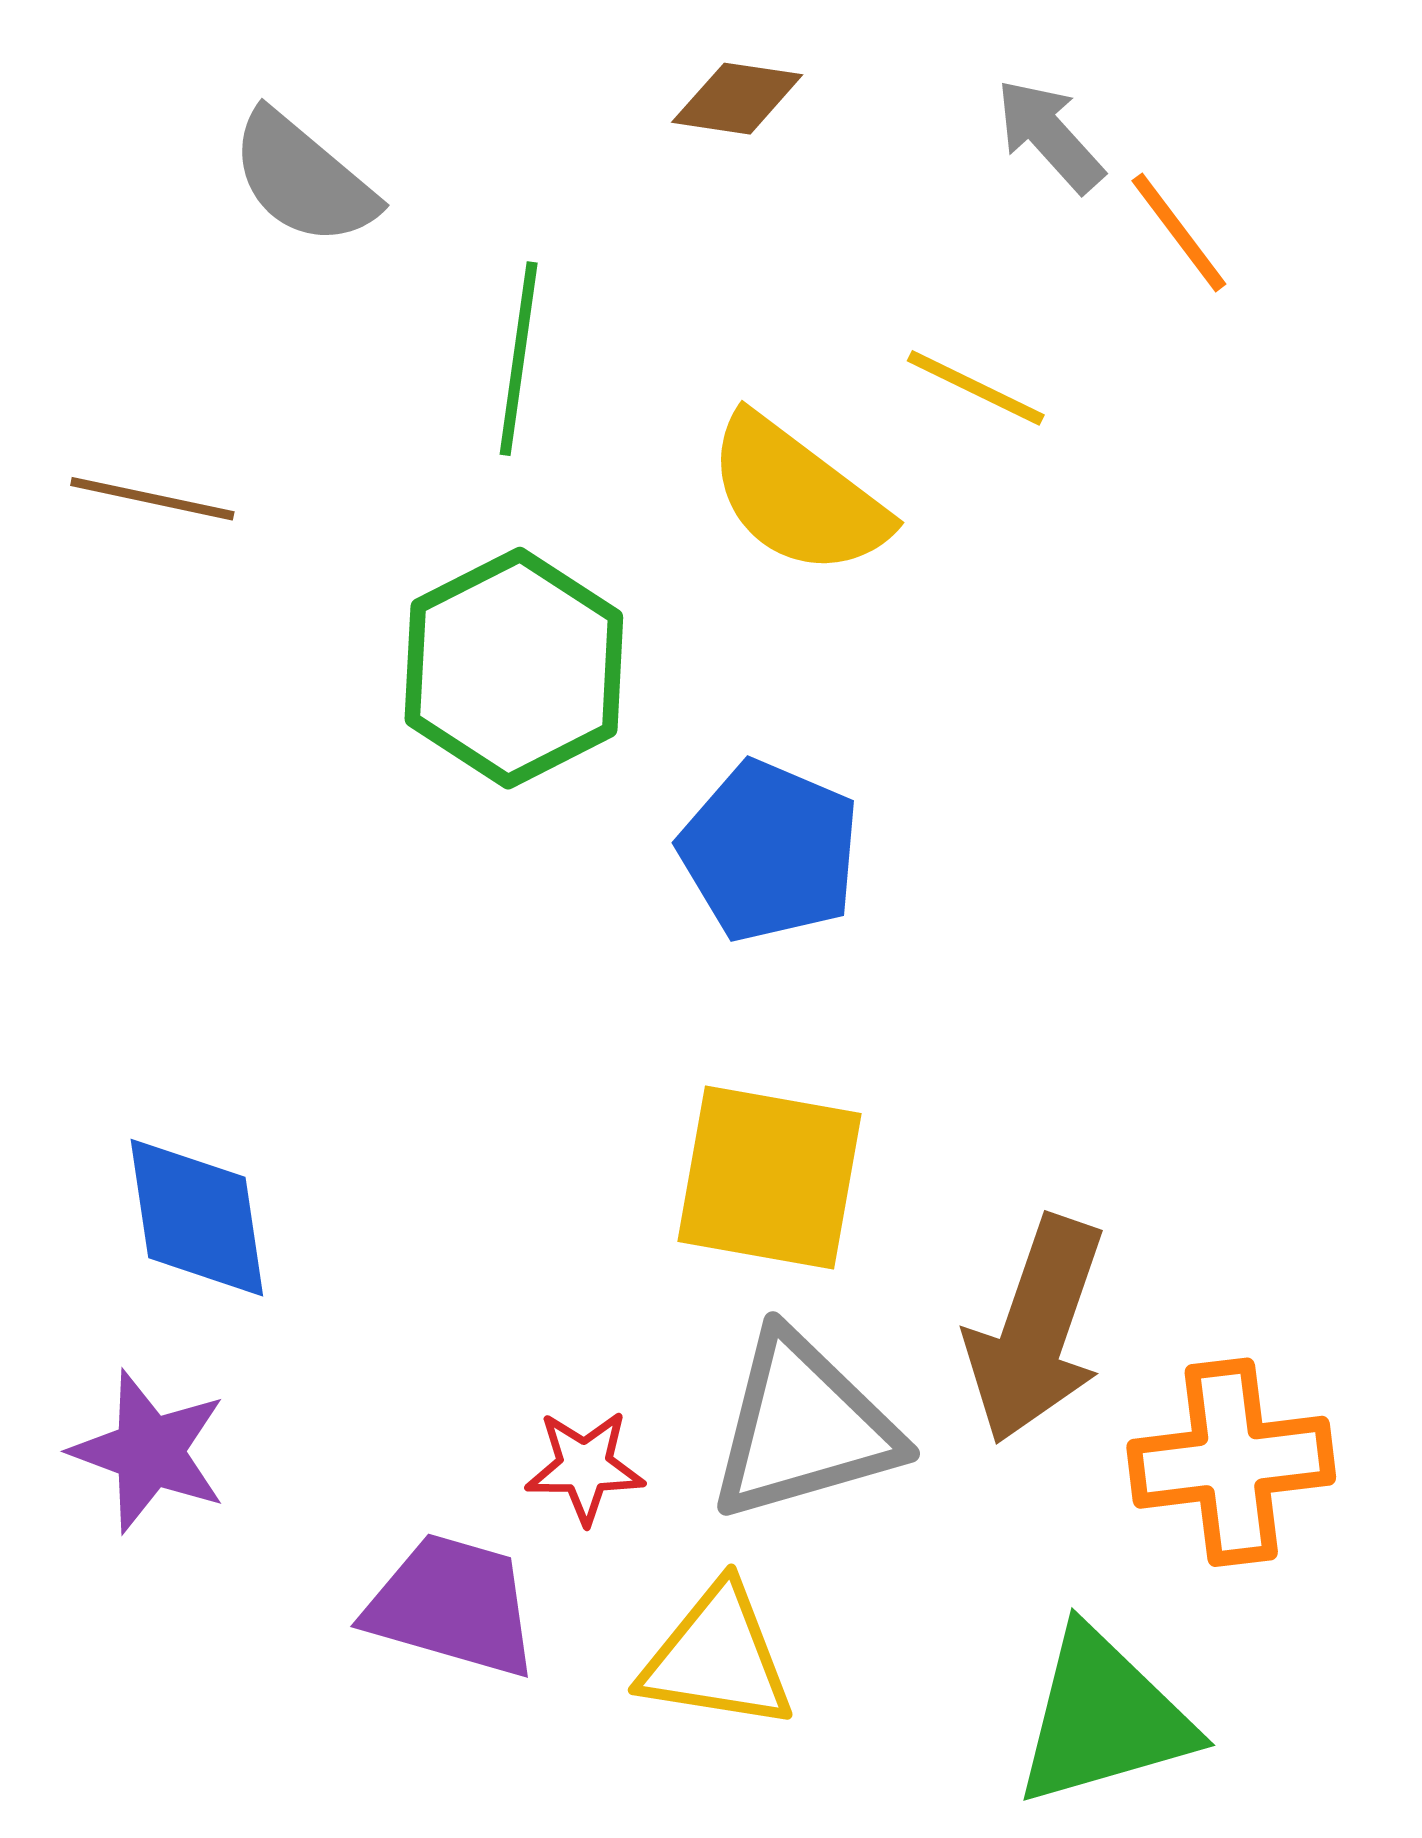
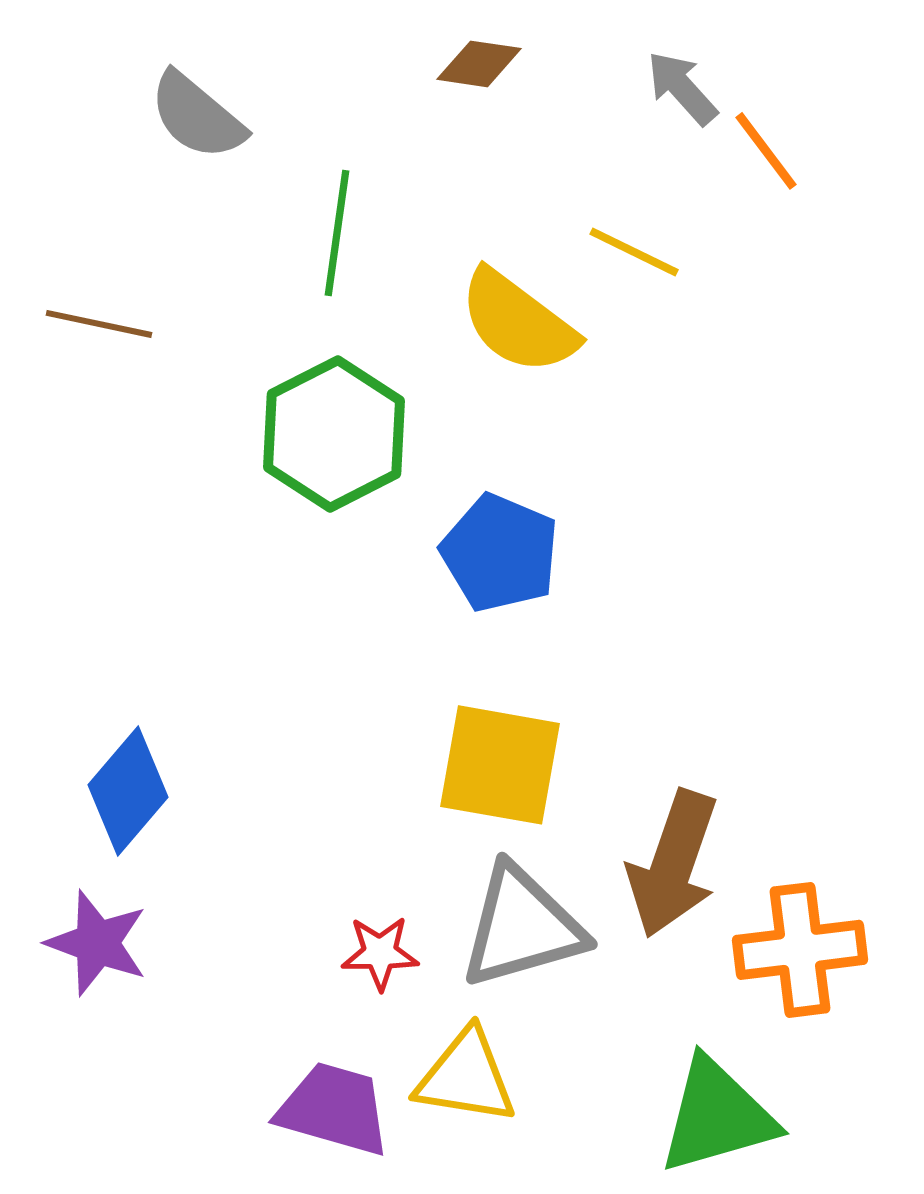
blue diamond: (197, 1218) -> (128, 791), turned 49
purple trapezoid: (452, 1605) -> (334, 1109), moved

